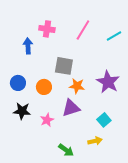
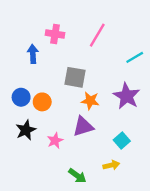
cyan line: (114, 36) -> (135, 57), moved
orange circle: (44, 87) -> (42, 102), moved
black star: (22, 111) -> (26, 130), turned -30

